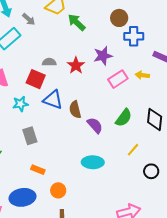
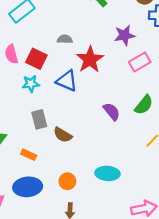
red star: (76, 65) -> (90, 59), moved, size x1.4
red square: (36, 79) -> (36, 59), moved
brown semicircle: (75, 110) -> (63, 135), moved, turned -48
cyan ellipse: (93, 162) -> (108, 173), moved
orange rectangle: (38, 170) -> (29, 155), moved

